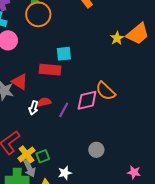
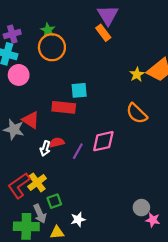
orange semicircle: (105, 91) -> (137, 113), moved
gray circle: (96, 150) -> (141, 208), moved
yellow cross: (27, 154) -> (37, 182), moved

